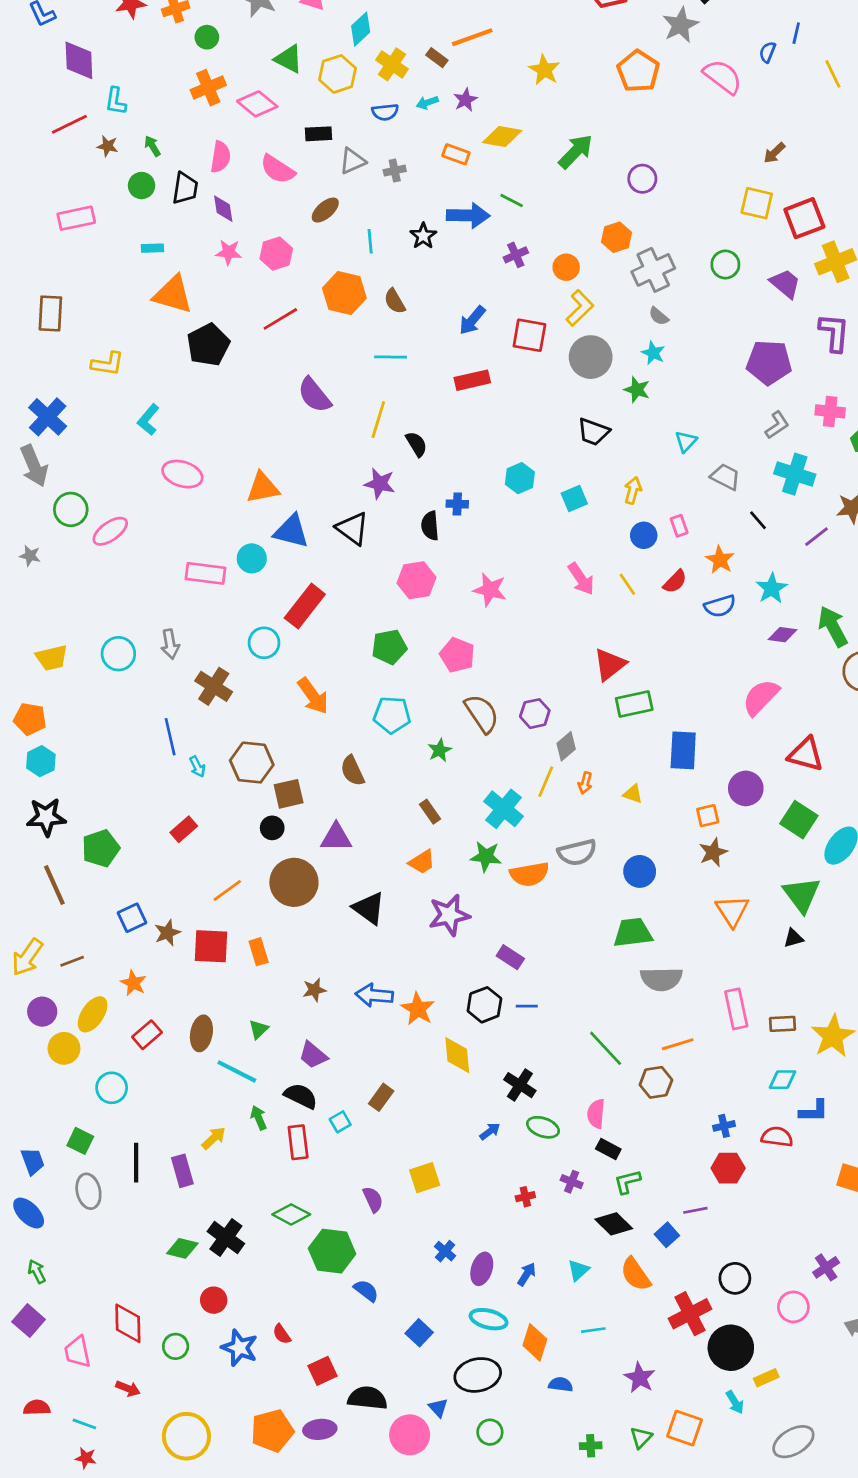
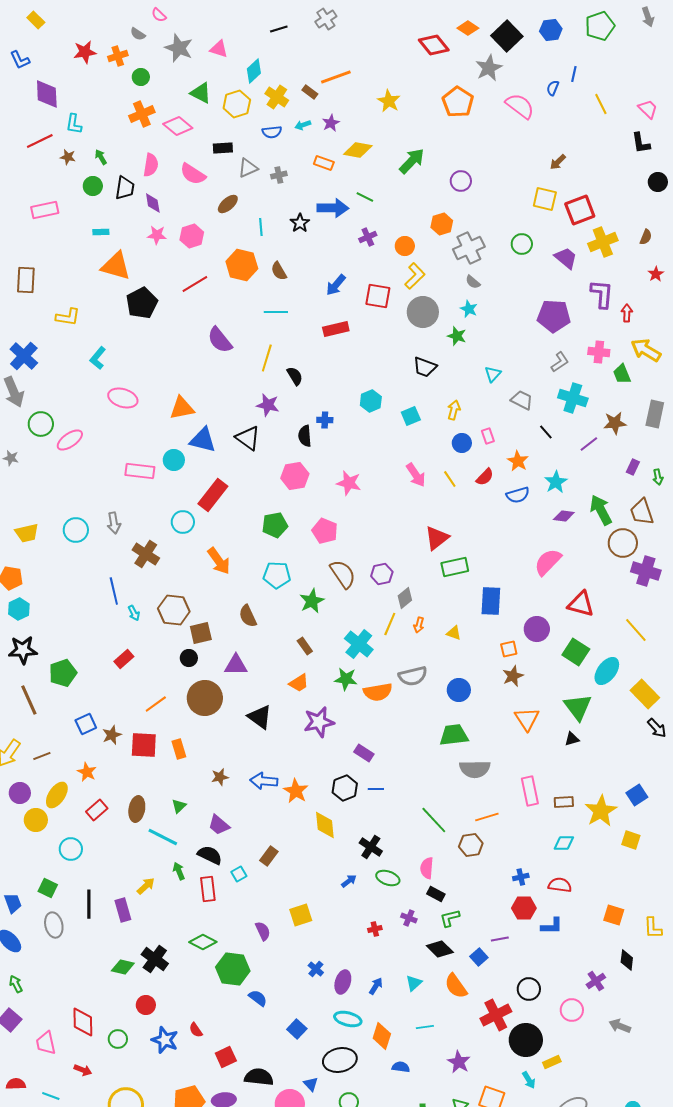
green star: (440, 750) -> (312, 601), size x1.4
blue L-shape: (814, 1111) -> (552, 926), moved

